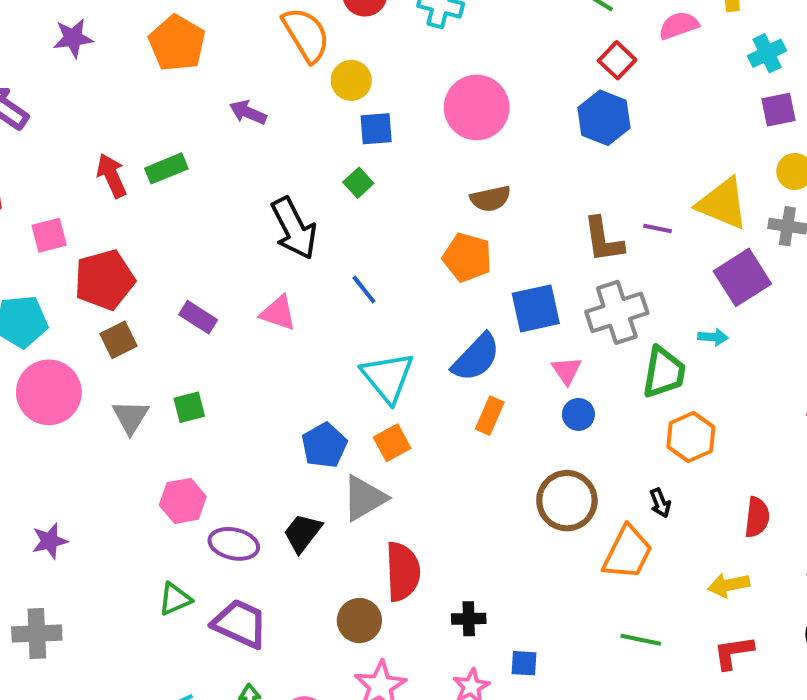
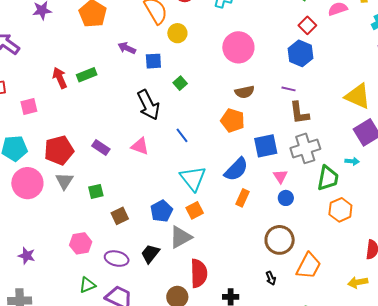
blue square: (376, 129) -> (153, 61), moved
purple line: (658, 229) -> (288, 89), moved
red pentagon: (104, 280) -> (59, 150), moved
brown square: (118, 340) -> (120, 216), moved
gray triangle: (131, 417) -> (64, 181), moved
pink hexagon: (183, 501) -> (81, 243), moved
black arrow: (660, 503) -> (271, 278), moved
purple star: (50, 541) -> (27, 256), turned 30

